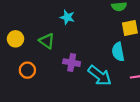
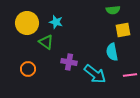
cyan star: (67, 17) -> (56, 22), moved
yellow circle: (16, 39) -> (27, 23), moved, size x1.5

